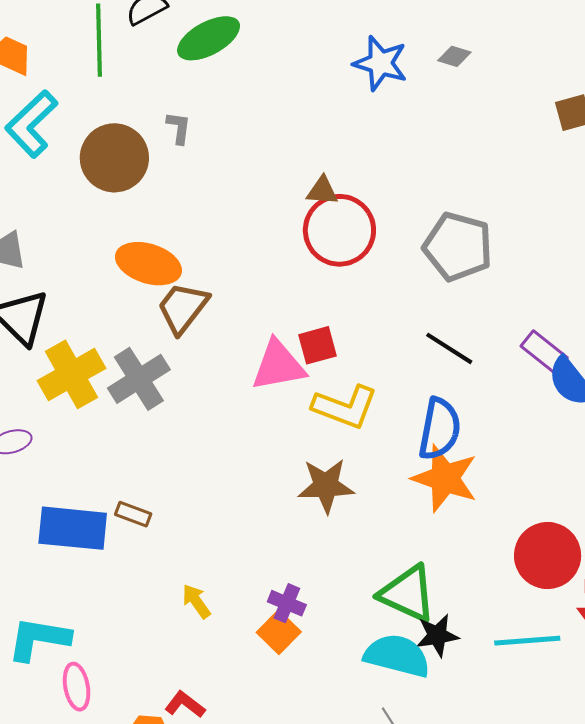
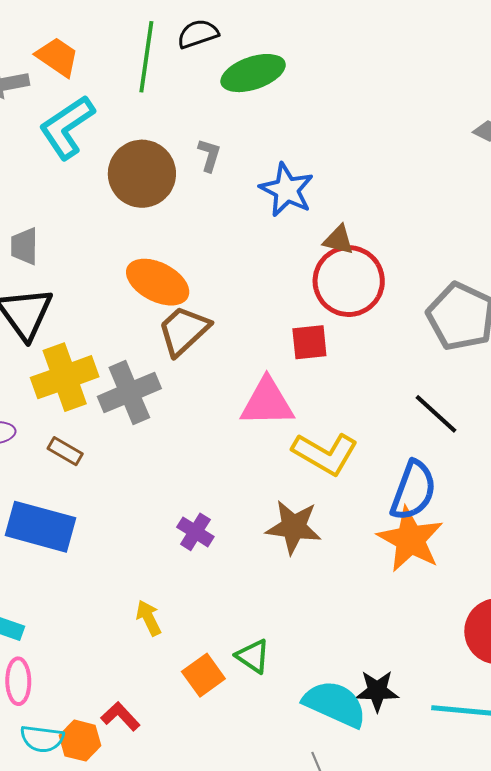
blue star: (380, 63) -> (287, 190), moved
red square: (317, 345) -> (309, 342), moved
brown rectangle: (133, 514) -> (65, 451), moved
green triangle: (407, 594) -> (253, 656), moved, size x0.6
purple cross: (287, 603) -> (195, 532), moved
orange square: (279, 632) -> (203, 675), moved

